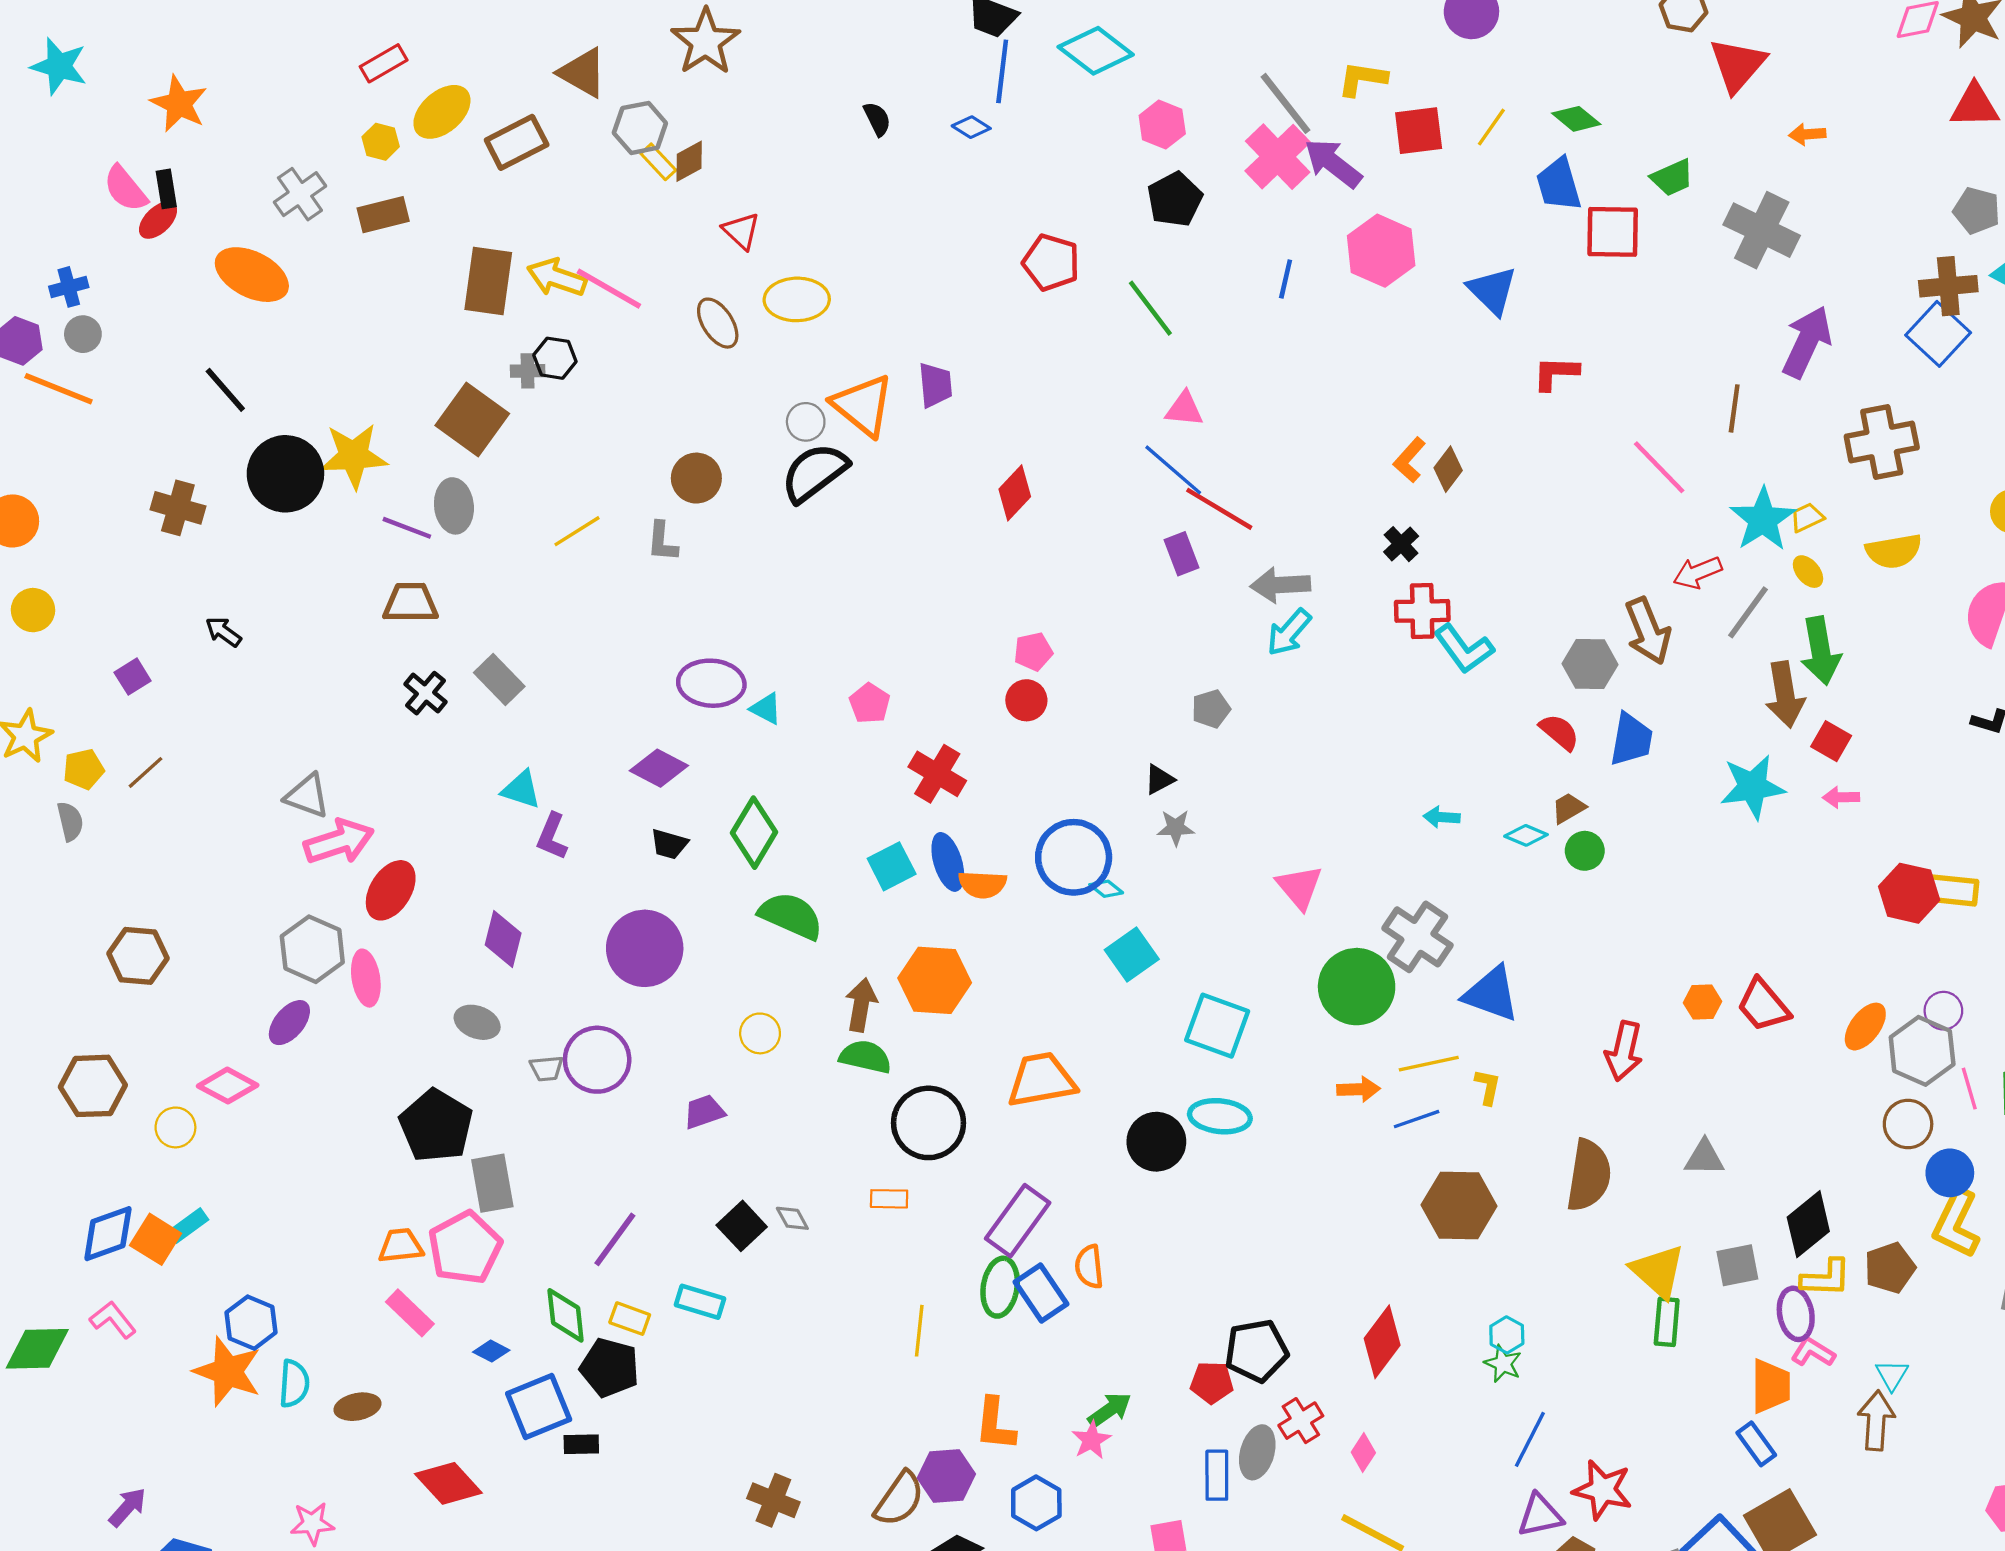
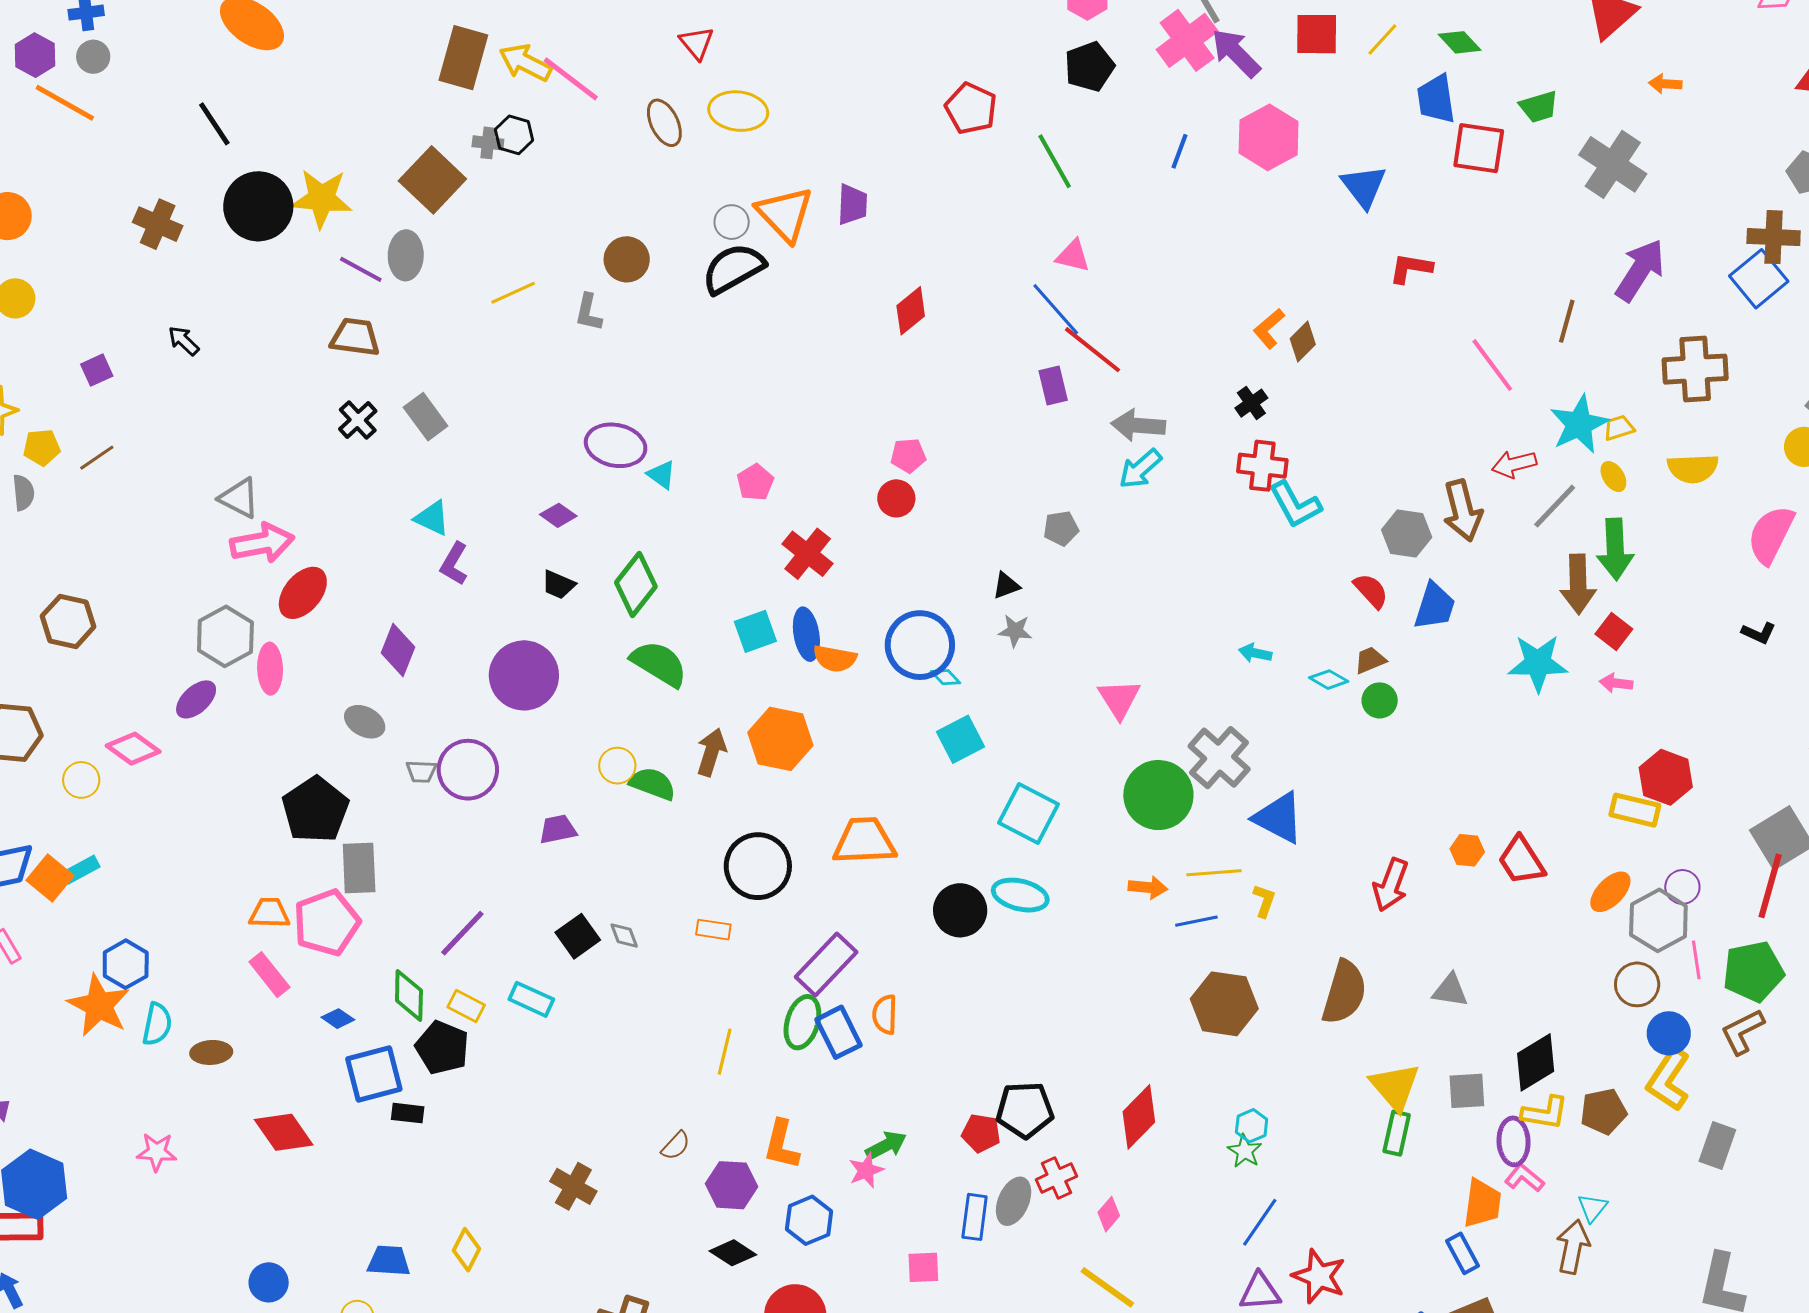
purple diamond: (659, 768) -> (558, 515), size x0.7
yellow rectangle: (1951, 890) -> (1635, 810), moved
green semicircle: (865, 1057) -> (652, 784), moved
brown semicircle: (899, 1499) -> (676, 1146), moved, size x0.6

